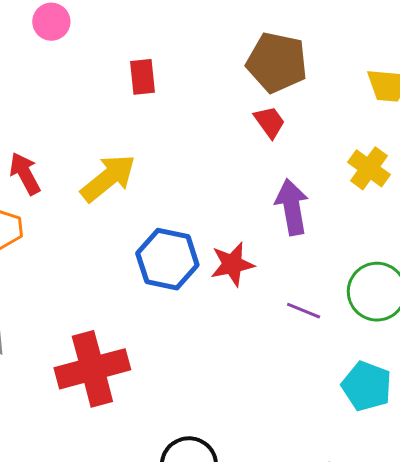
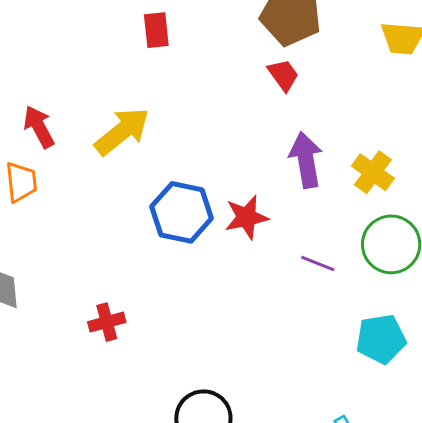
yellow cross: (369, 168) -> (373, 172), moved
red cross: (92, 369) -> (107, 322), size x0.5
cyan pentagon: (367, 386) -> (381, 339), turned -30

